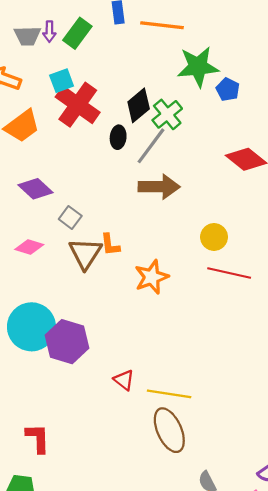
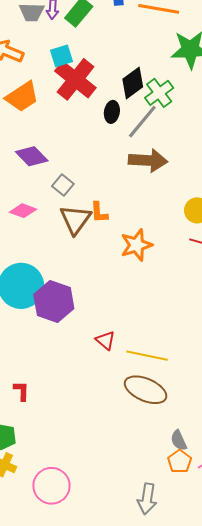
brown ellipse: (169, 430) -> (146, 390), turned -45
red L-shape: (38, 438) -> (21, 391), size x0.7

